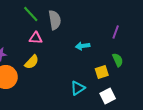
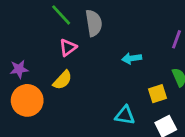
pink triangle: (36, 38) -> (68, 47), turned -40
cyan triangle: (78, 88) -> (125, 115), turned 42

